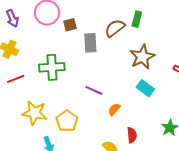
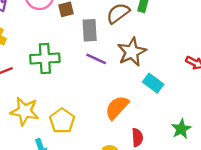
brown star: (142, 57) -> (132, 52), moved
purple line: (94, 90) -> (96, 59), moved
orange semicircle: (114, 109) -> (117, 108), size x1.6

